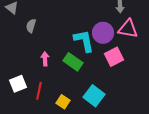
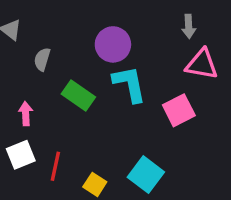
purple circle: (103, 33) -> (113, 44), moved
pink arrow: (45, 59) -> (26, 114), moved
green rectangle: (73, 62) -> (78, 96), moved

